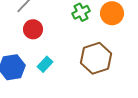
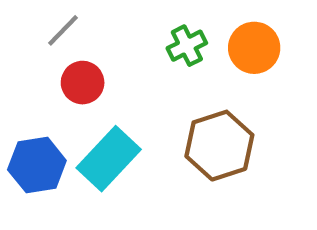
cyan rectangle: (45, 64) -> (109, 159), size x1.8

